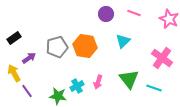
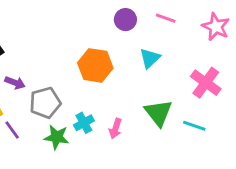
gray pentagon: (57, 47) -> (45, 103), moved
purple arrow: (29, 58) -> (15, 83), turned 56
pink arrow: (98, 82) -> (115, 129), moved

